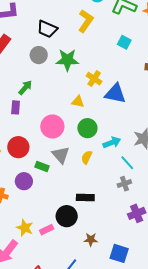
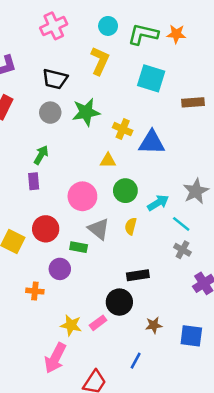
cyan square: (124, 42) -> (151, 78), size x1.6
gray cross: (124, 184) -> (182, 250), turned -32

